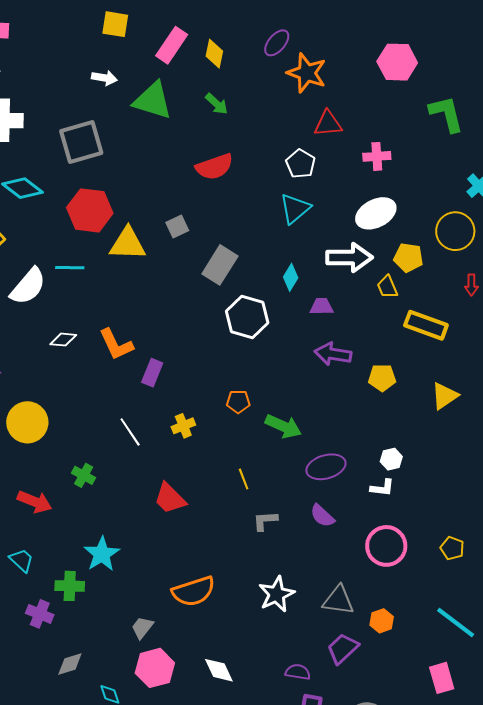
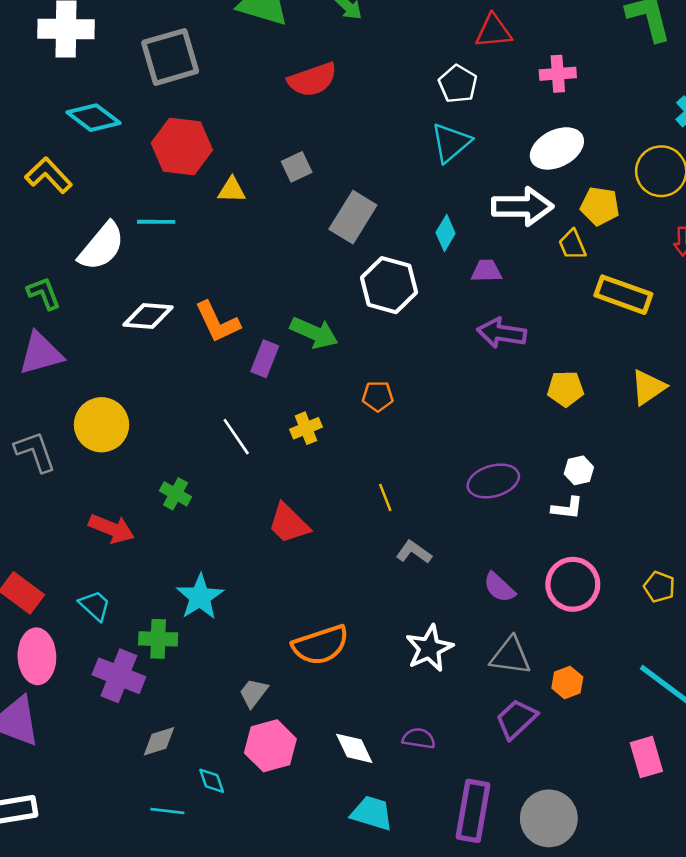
red semicircle: (214, 167) -> (312, 80), moved
yellow triangle: (128, 244) -> (232, 190), size x0.6
white diamond: (63, 340) -> (148, 316), size x1.4
yellow pentagon: (382, 378) -> (566, 389), moved
green arrow: (283, 426) -> (314, 333), moved
purple semicircle: (322, 516) -> (499, 587), moved
gray L-shape: (265, 521) -> (414, 552), turned 40
purple cross: (40, 614) -> (119, 676), size x1.4
purple semicircle: (298, 672) -> (419, 738), moved

